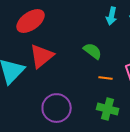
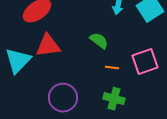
red triangle: (42, 56) -> (48, 46), turned 32

